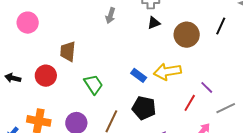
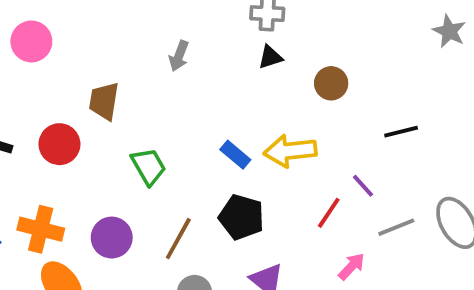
gray arrow: (110, 16) -> (179, 56), moved
black line: (221, 26) -> (401, 132), moved, turned 48
brown circle: (187, 35) -> (331, 83), size x0.7

